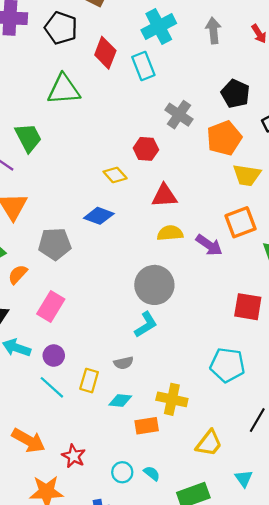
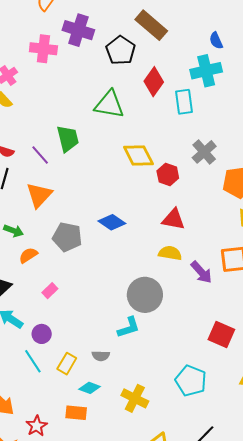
yellow diamond: (115, 175) -> (138, 156), moved, size x1.5
pink rectangle: (51, 306) -> (50, 291), size x0.6
orange rectangle: (147, 426) -> (76, 413), moved

